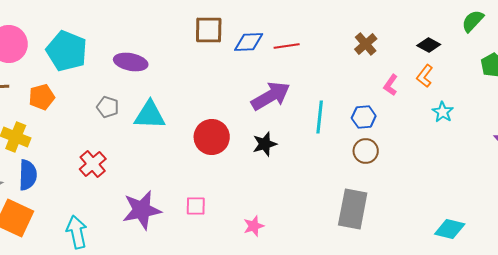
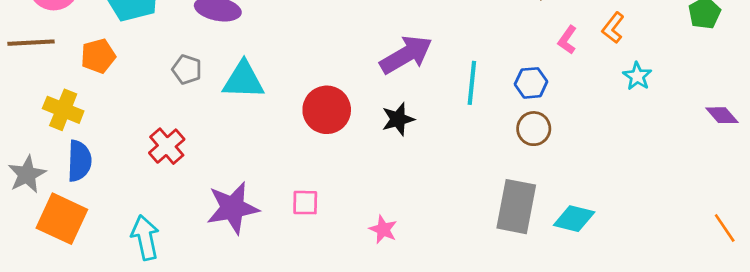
pink star: (254, 226) -> (383, 229), turned -30
cyan diamond: (450, 229) -> (574, 219), moved

